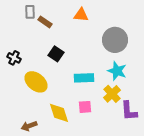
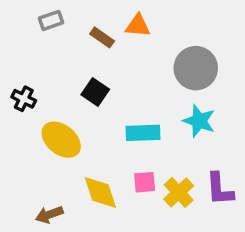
gray rectangle: (30, 12) -> (51, 20), turned 72
brown rectangle: (45, 22) -> (102, 37), moved
yellow cross: (112, 94) -> (179, 192), moved

